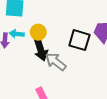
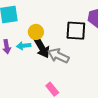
cyan arrow: (17, 34) -> (24, 46), moved

